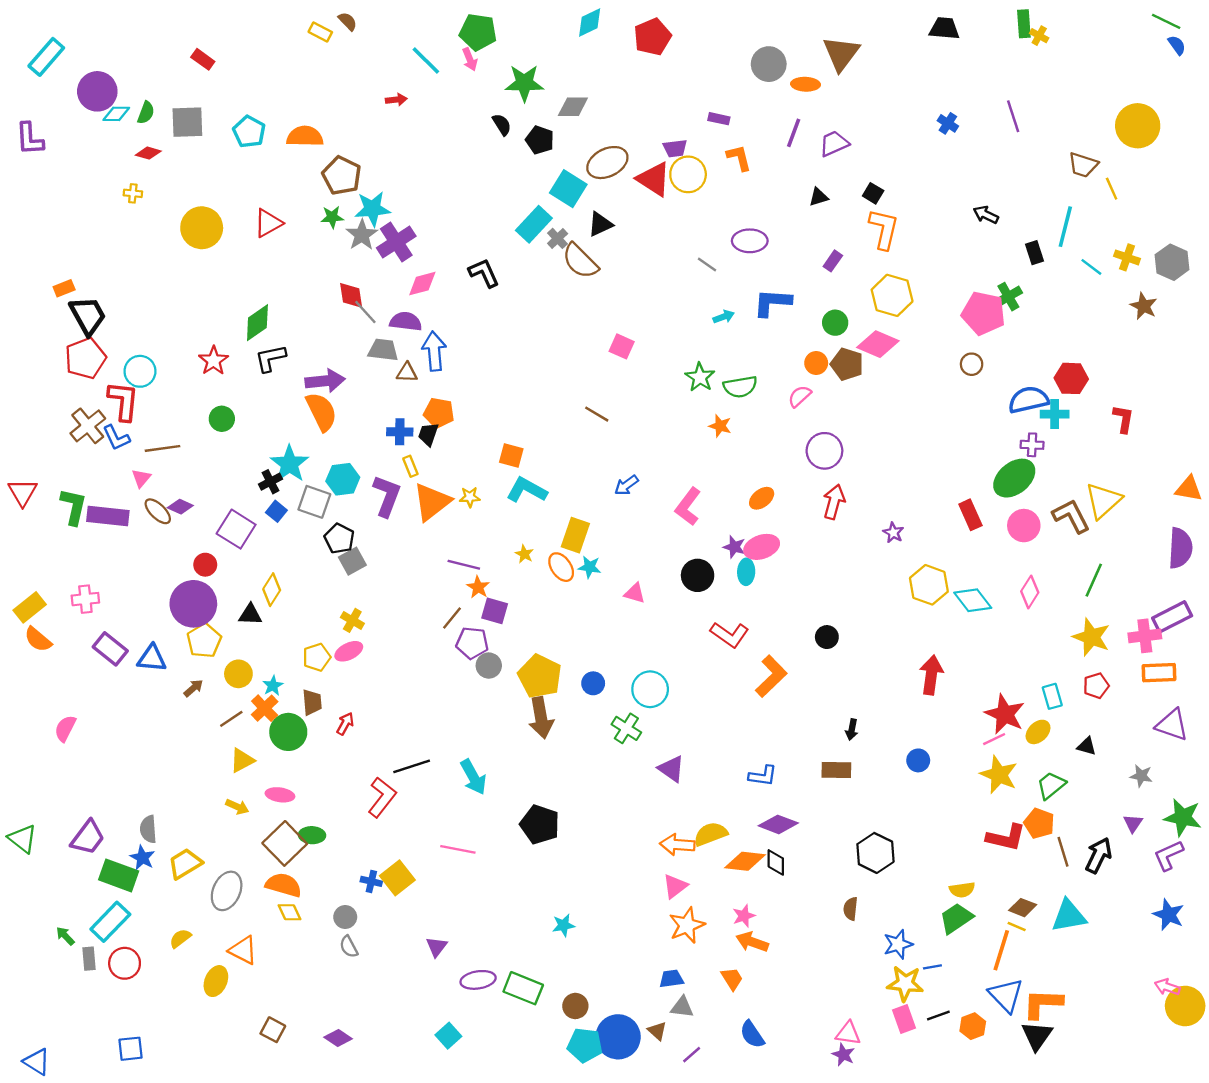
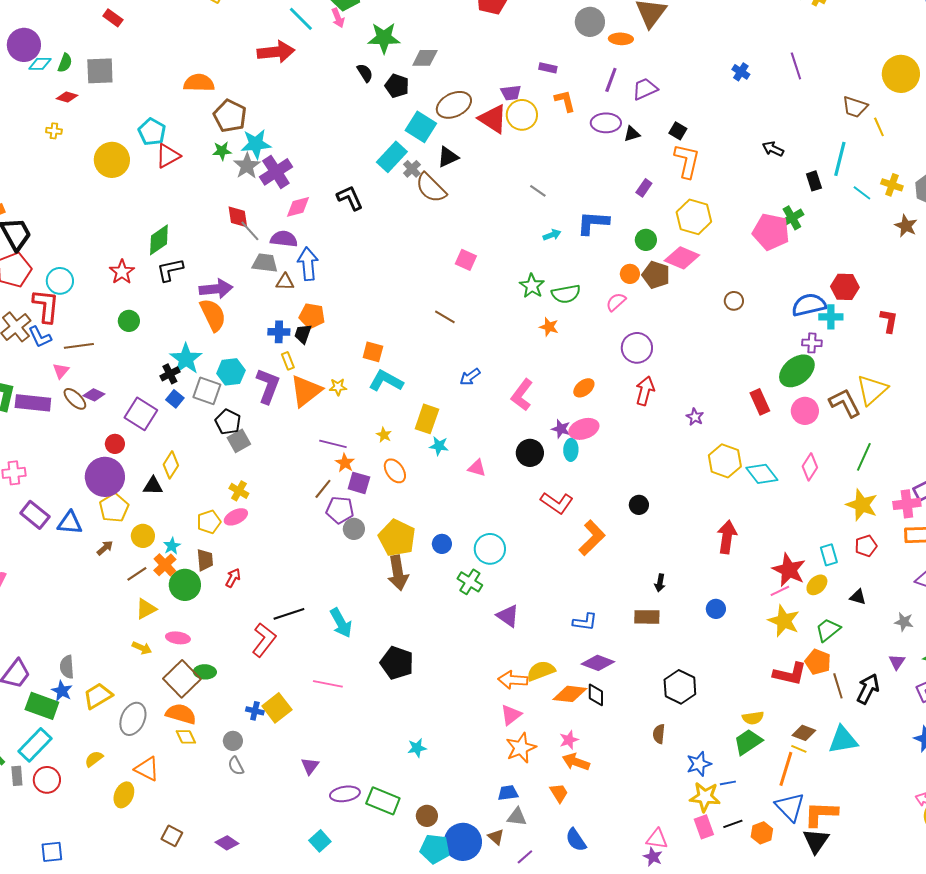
red arrow: (396, 100) -> (276, 52), size x2.0
cyan pentagon: (249, 132) -> (152, 132), moved
purple ellipse: (750, 241) -> (606, 123), moved
brown circle: (972, 364) -> (734, 301), moved
orange ellipse: (561, 567) -> (395, 471), moved

